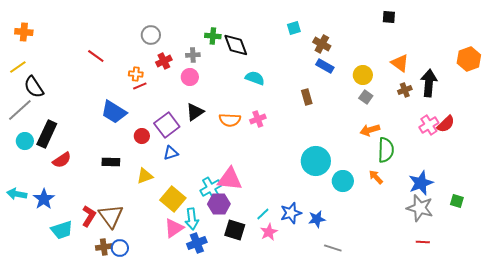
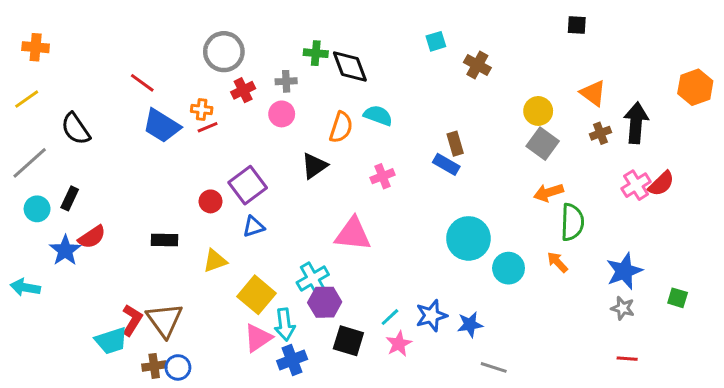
gray circle: (151, 35) -> (224, 52), size x1.4
blue rectangle: (325, 66) -> (446, 164), moved
black semicircle: (34, 87) -> (76, 129), moved
gray square: (366, 97) -> (543, 144), size x1.5
blue trapezoid: (114, 112) -> (162, 126), moved
black triangle: (195, 112) -> (314, 166), moved
orange semicircle: (230, 120) -> (341, 127), moved, turned -75
black rectangle: (47, 134) -> (70, 198), size x0.6
pink triangle: (230, 179) -> (353, 234), moved
blue star: (44, 199) -> (65, 250), moved
gray star: (420, 208) -> (623, 308), size x0.6
cyan trapezoid: (62, 230) -> (111, 341), moved

